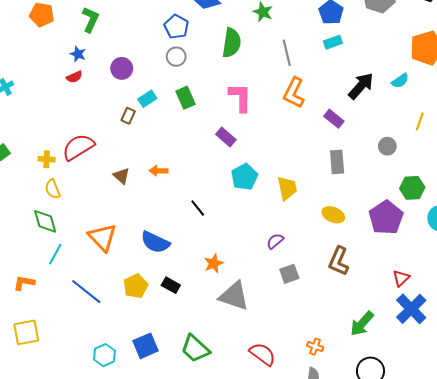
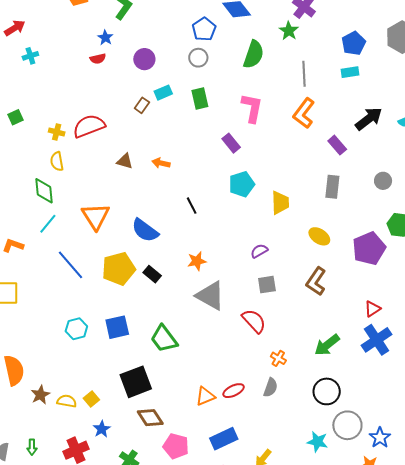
brown triangle: (121, 176) -> (125, 161), turned -36
yellow pentagon: (136, 286) -> (119, 269), size x1.4
red semicircle: (263, 354) -> (254, 321), moved

